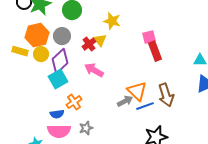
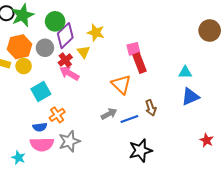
red cross: (89, 44) -> (65, 60), moved
purple diamond: (60, 61) -> (65, 36), moved
pink arrow: (94, 70) -> (69, 73), moved
orange triangle: (137, 91) -> (121, 84), moved
brown arrow: (166, 95) -> (151, 108), size x0.7
gray star: (86, 128) -> (69, 141), size x1.5

